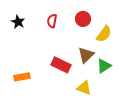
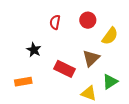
black star: (18, 22) -> (34, 50), moved
green triangle: (104, 66) -> (110, 82), moved

